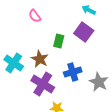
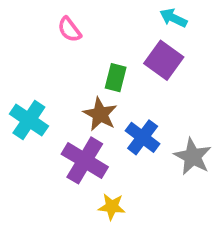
brown star: (40, 59) -> (100, 114), moved
blue cross: (73, 72) -> (143, 137), turned -36

